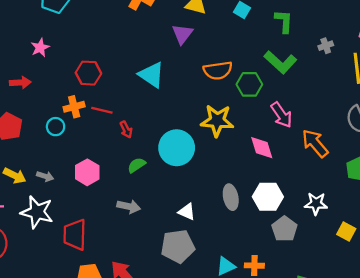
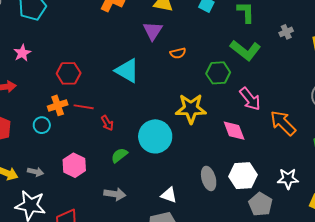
orange semicircle: (218, 70) -> (178, 53), moved, size x0.6

